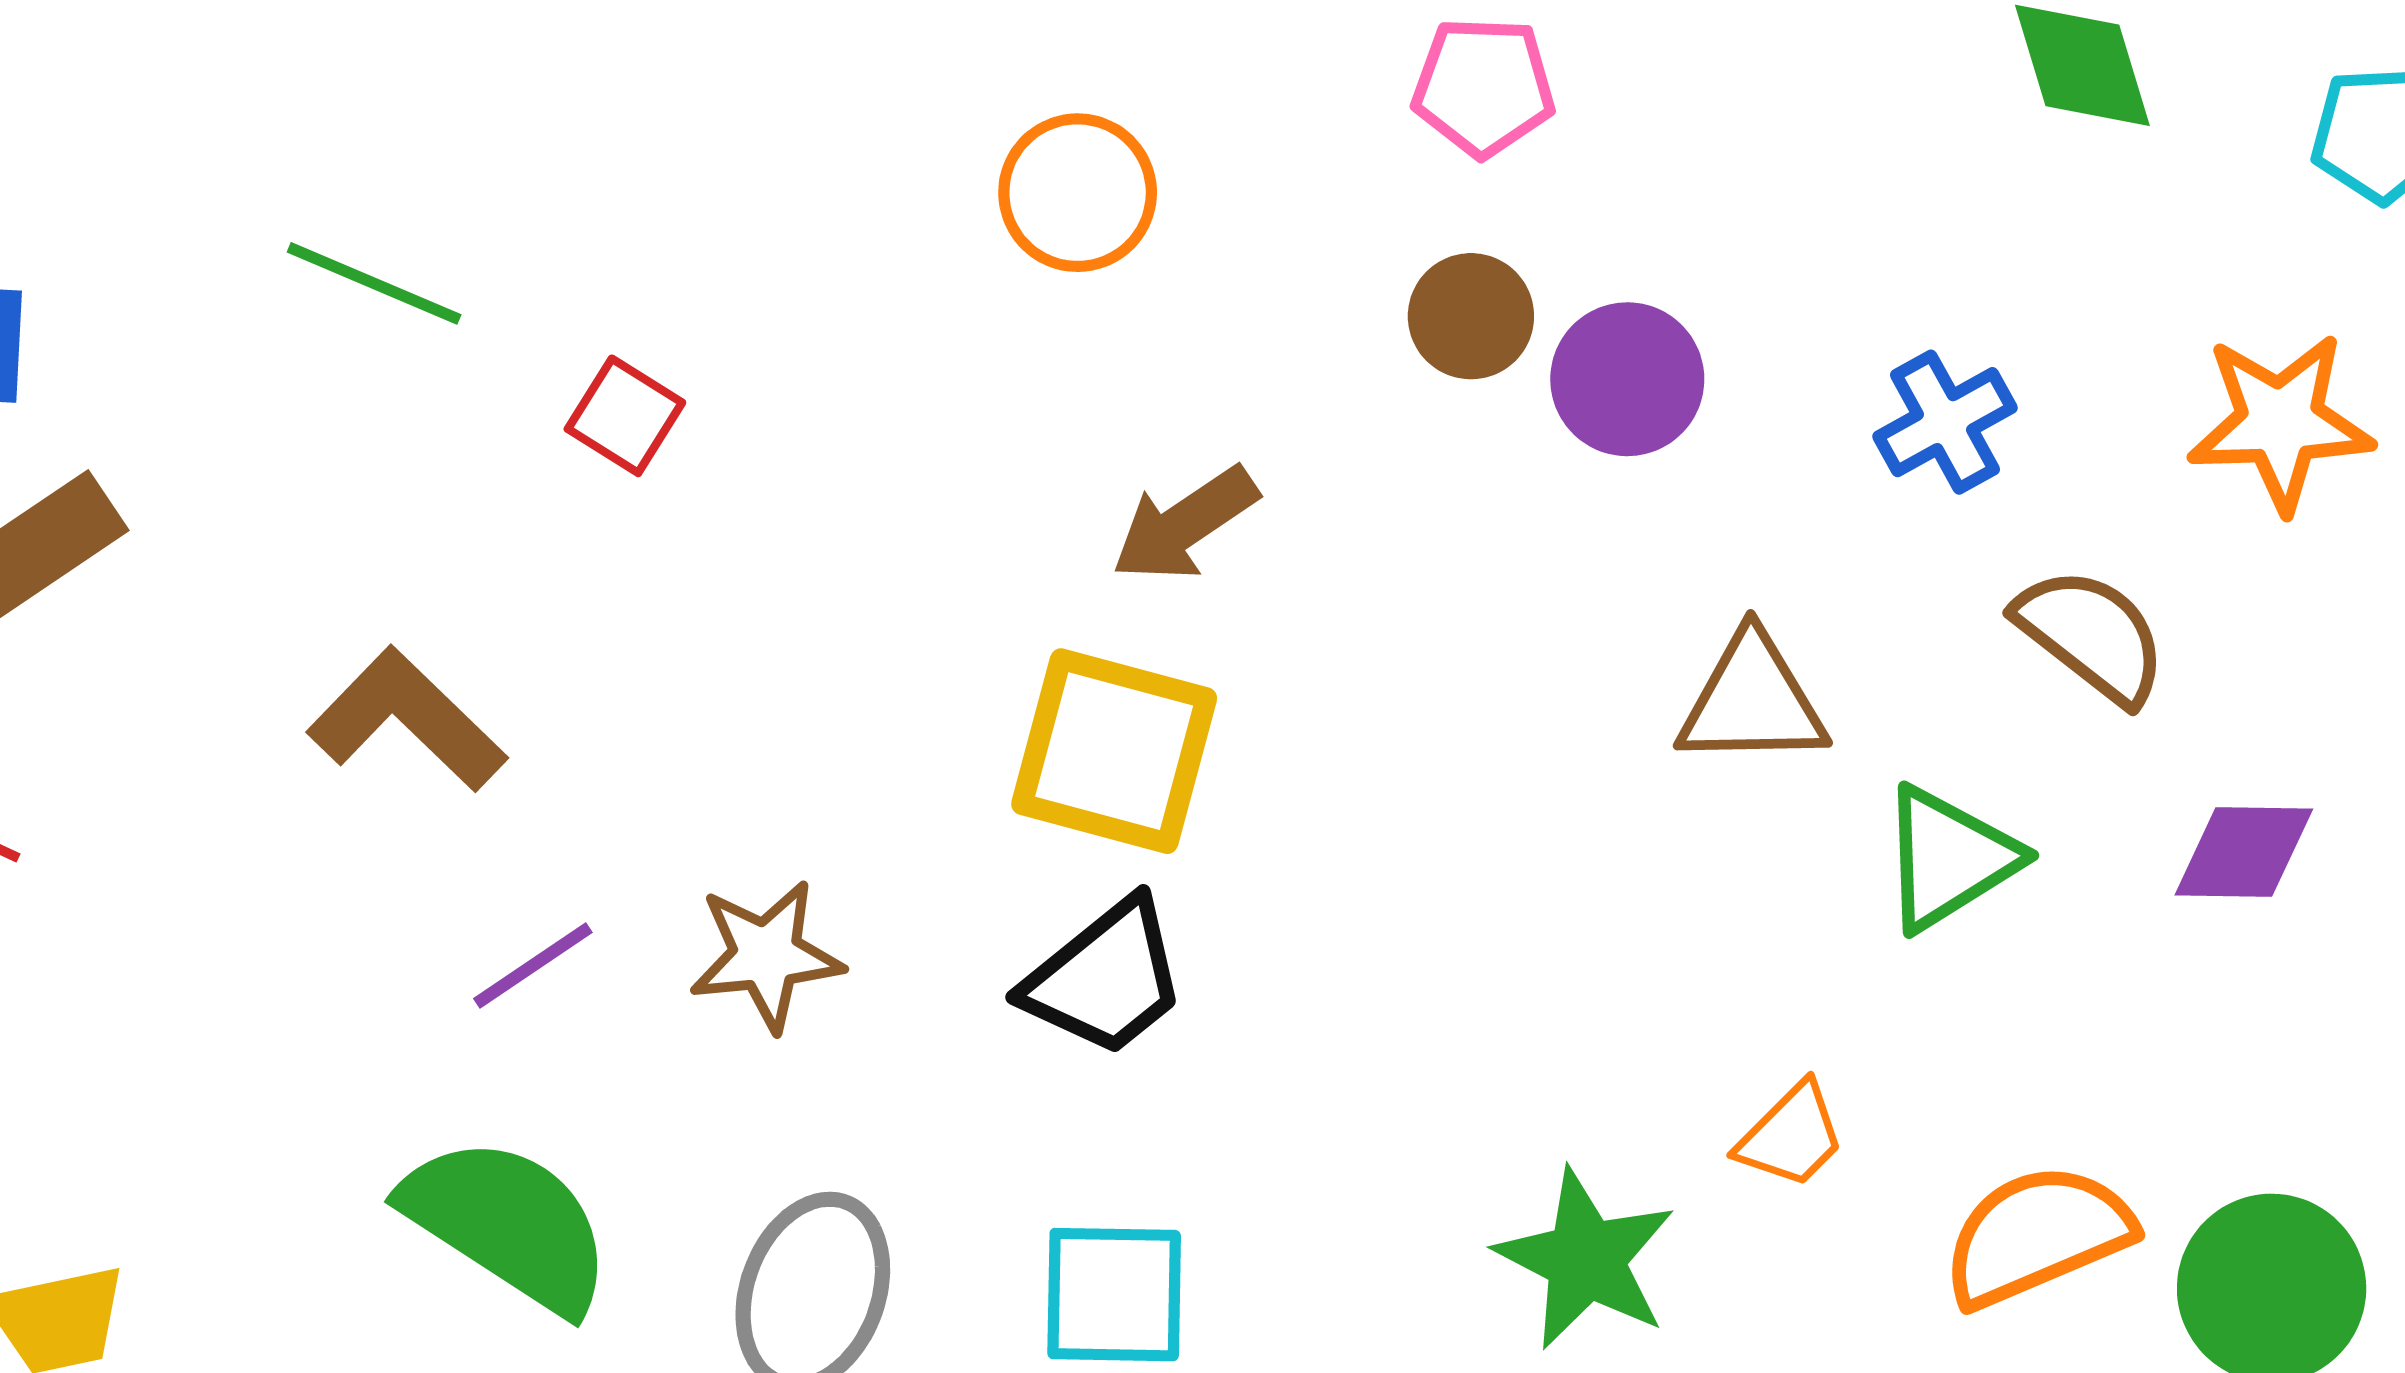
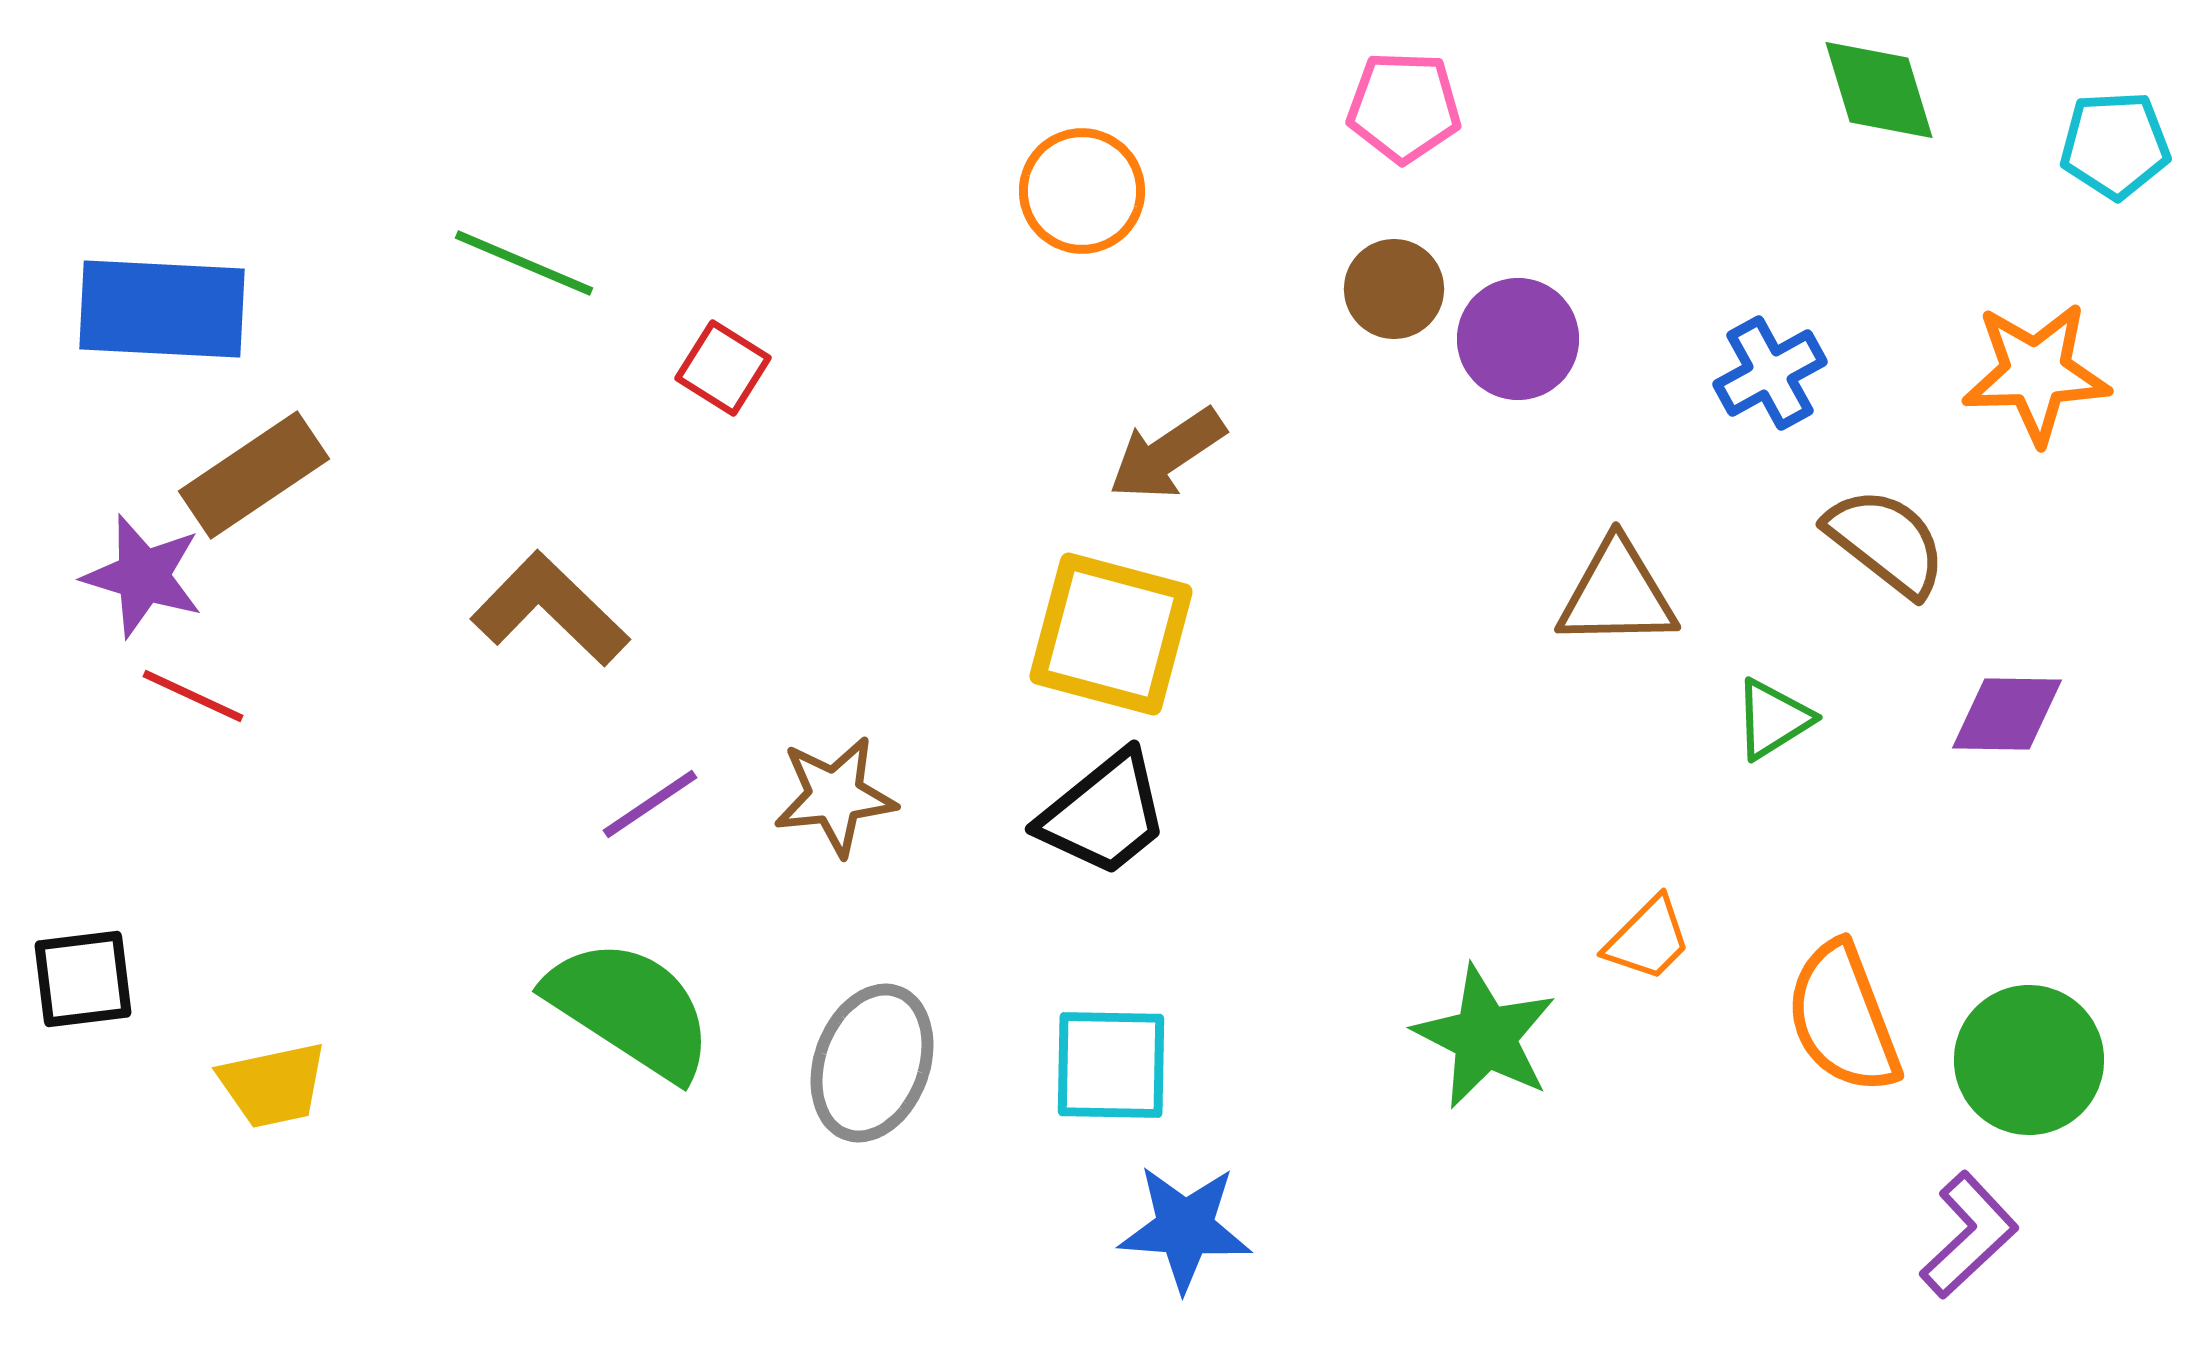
green triangle: (1949, 858) -> (1773, 719), size x0.7
orange semicircle: (2037, 1235) -> (1843, 1018), turned -88

